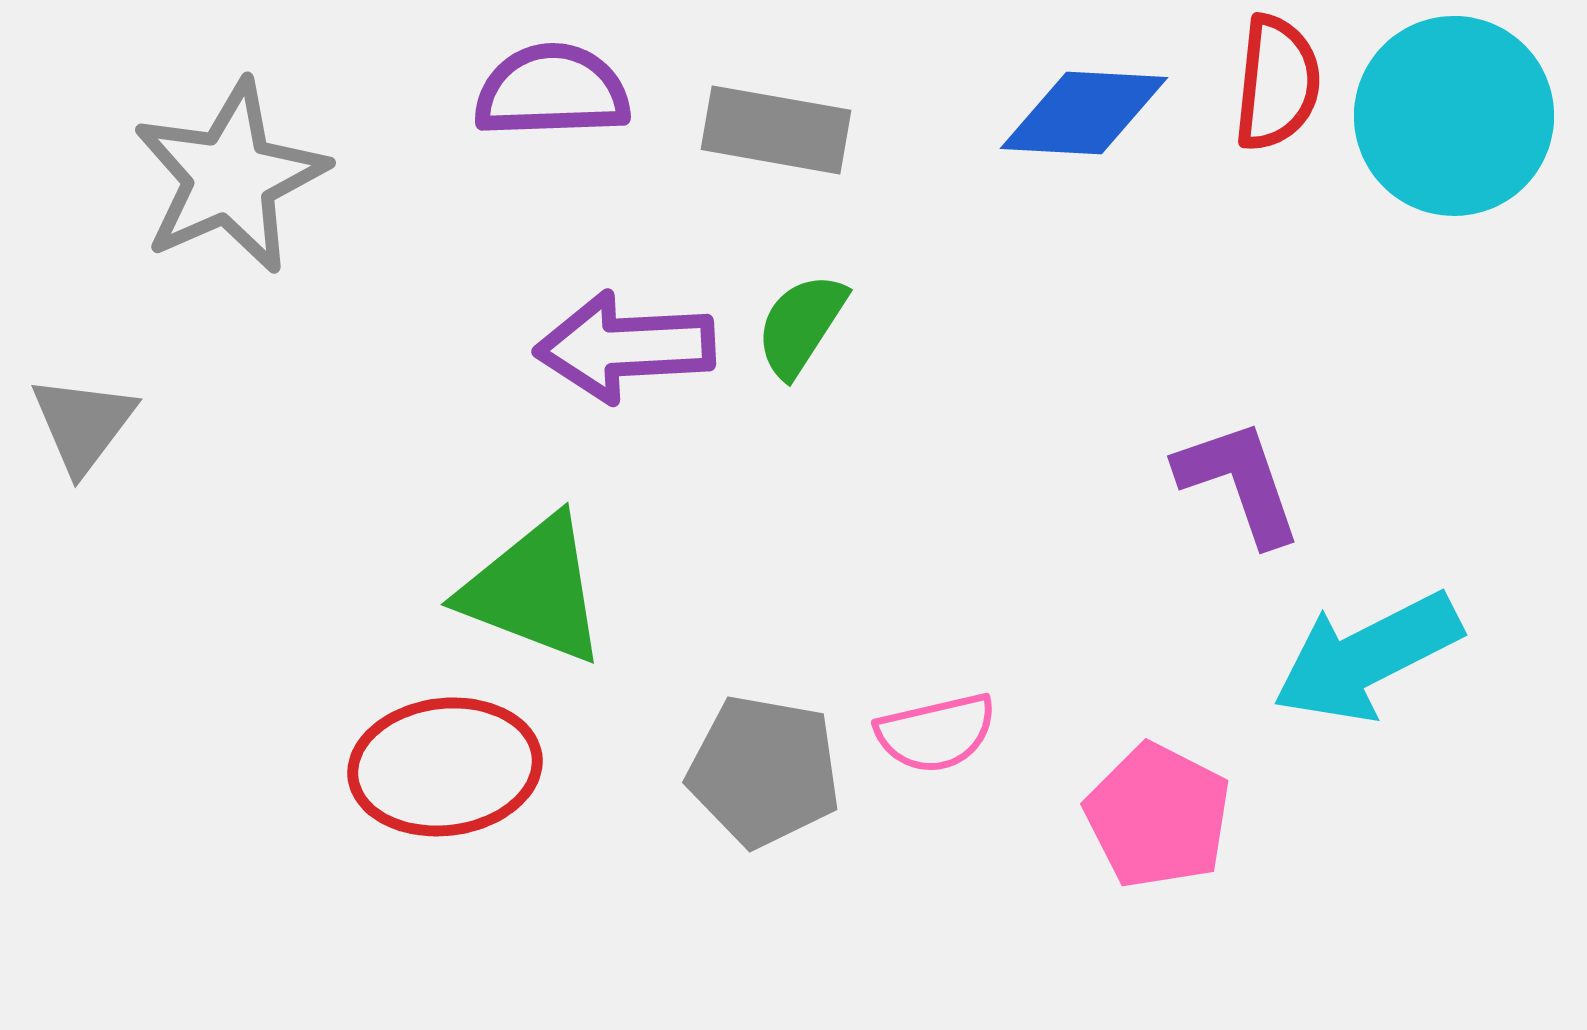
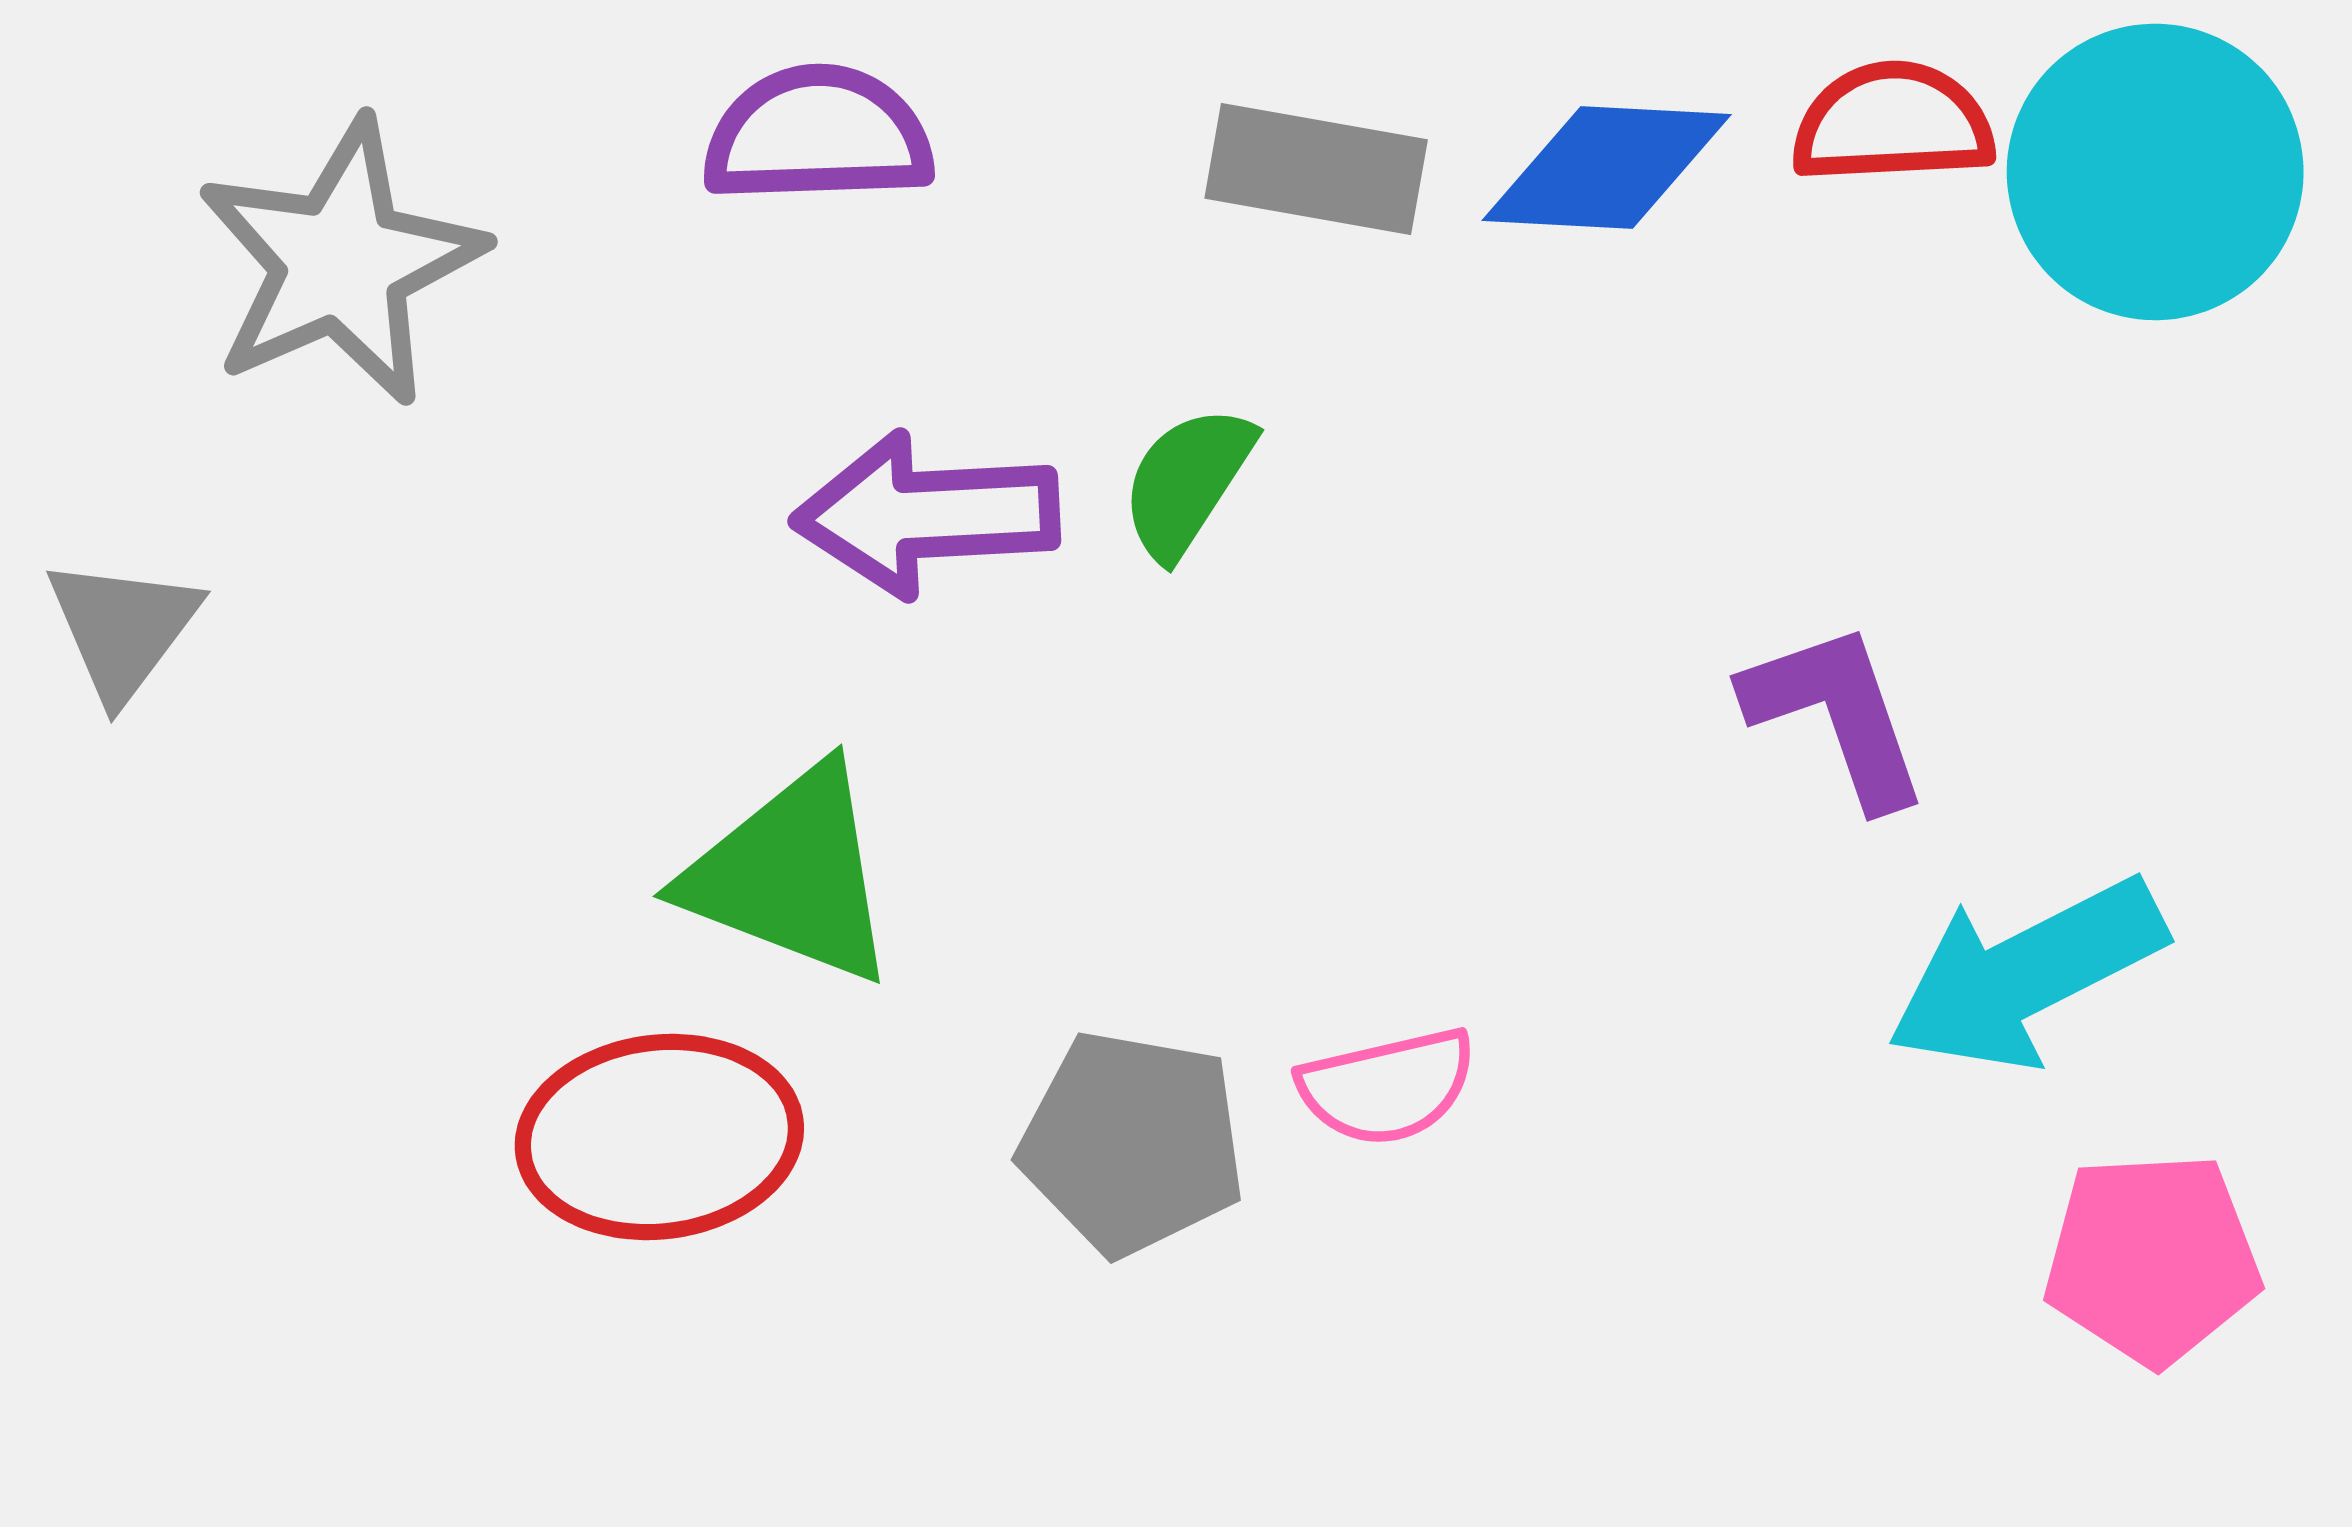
red semicircle: (1277, 83) -> (1893, 123), turned -99
gray rectangle: (776, 130) -> (1316, 169), moved
pink pentagon: (1158, 816) -> (2152, 1259), moved, turned -30

